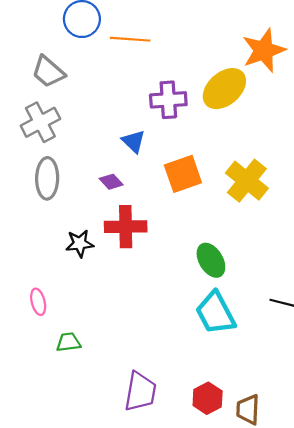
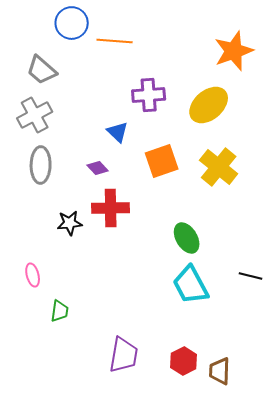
yellow ellipse: (224, 89) -> (209, 105), moved
green trapezoid: (68, 342) -> (60, 311), turned 105

